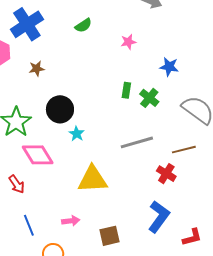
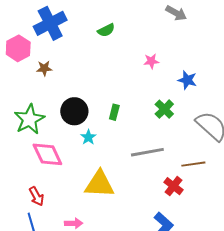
pink star: (128, 42) -> (151, 61), moved
brown star: (37, 69) -> (44, 68), moved
green rectangle: (126, 90) -> (114, 112), moved
red arrow: (17, 184) -> (36, 196), moved

